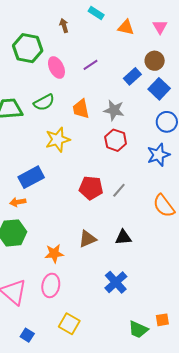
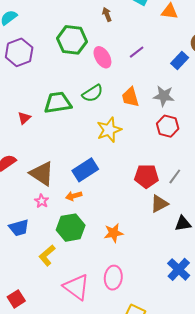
brown triangle: (87, 239) -> (159, 204), moved
orange star: (54, 253) -> (114, 233), moved

